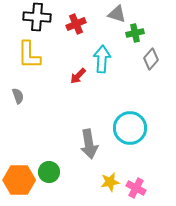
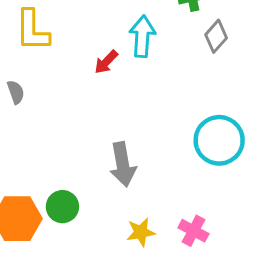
cyan circle: (130, 128) -> (219, 140), moved
yellow star: (110, 182) -> (141, 232), moved

